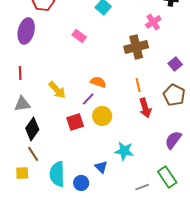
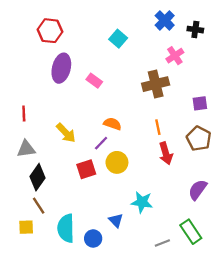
purple ellipse: (26, 31) -> (61, 68), moved
pink rectangle: (79, 36) -> (94, 81), moved
purple square: (175, 64) -> (200, 103), turned 32

